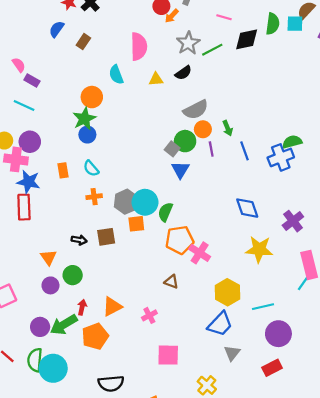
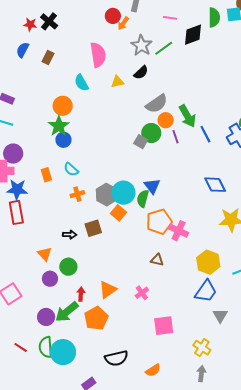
green arrow: (228, 128) -> (187, 116), size x1.6
blue triangle: (180, 170) -> (152, 186), moved
orange square: (136, 224) -> (119, 213), turned -35

